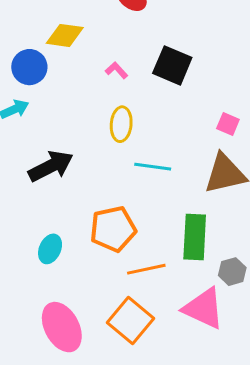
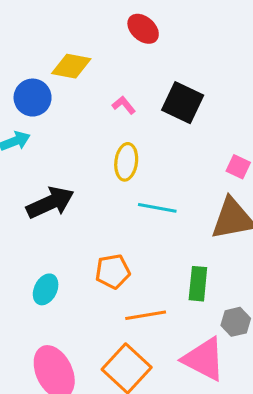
orange pentagon: (113, 229) -> (113, 271), size x0.7
green rectangle: (195, 237) -> (198, 284), size x0.7

